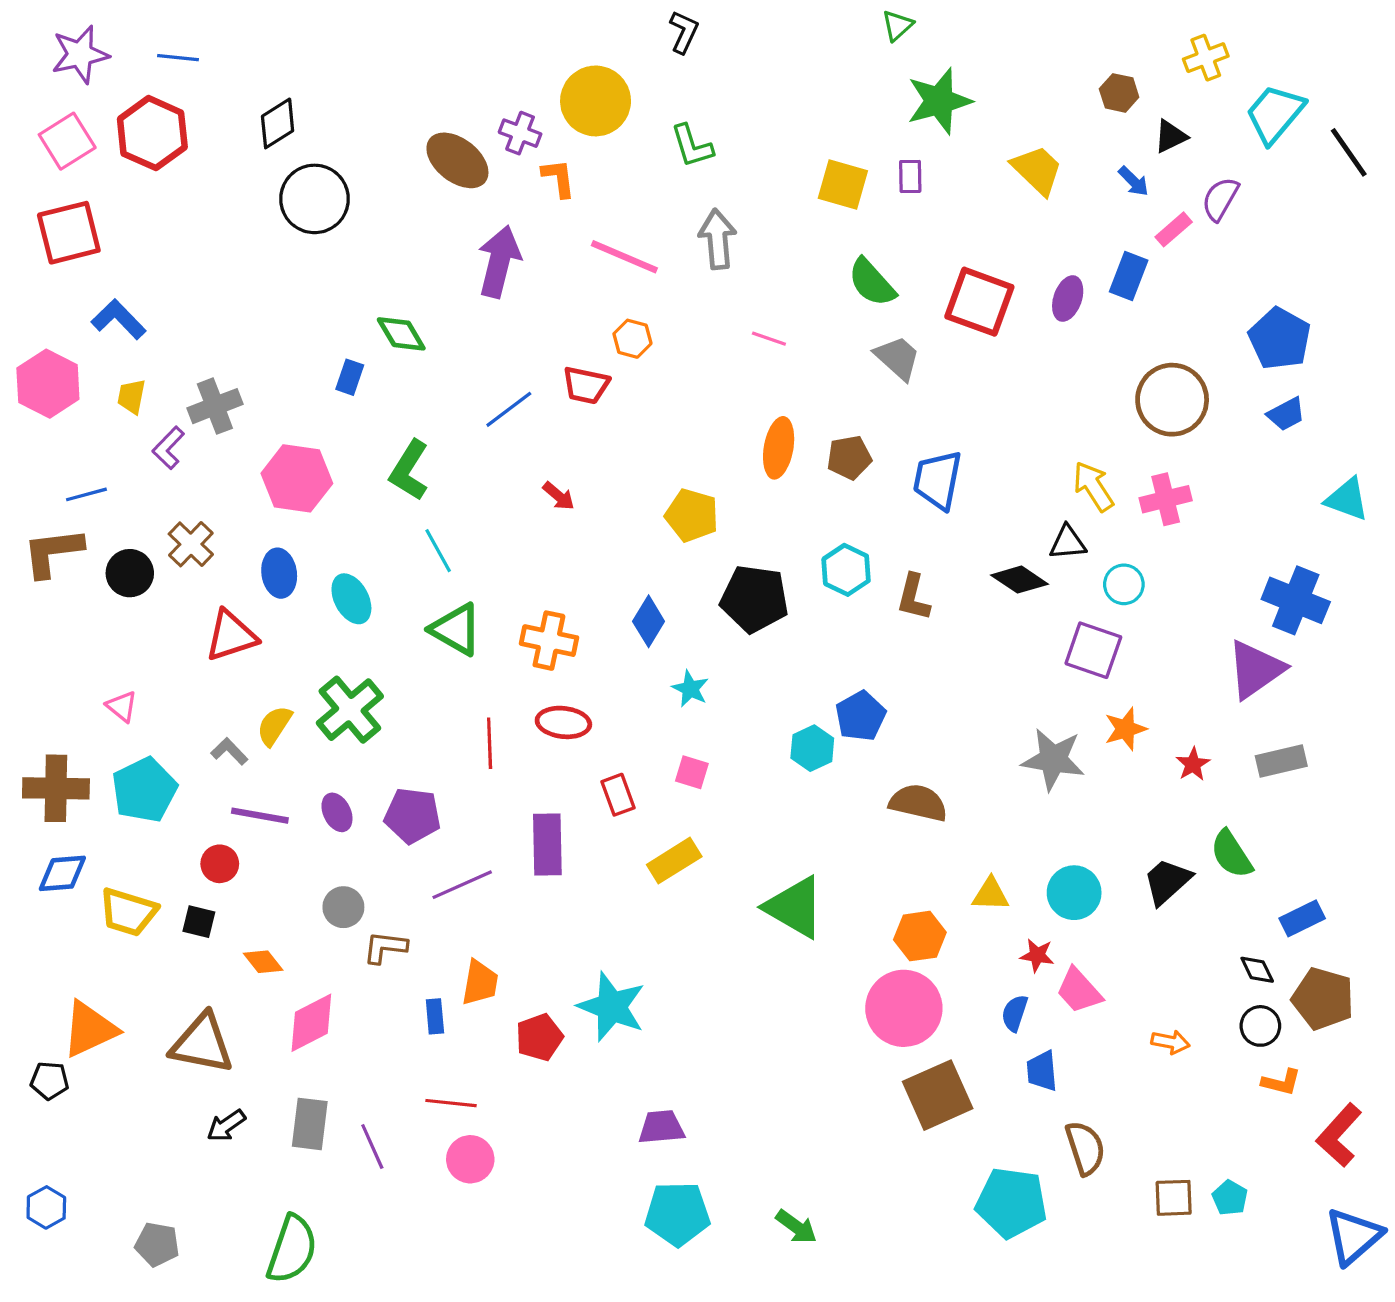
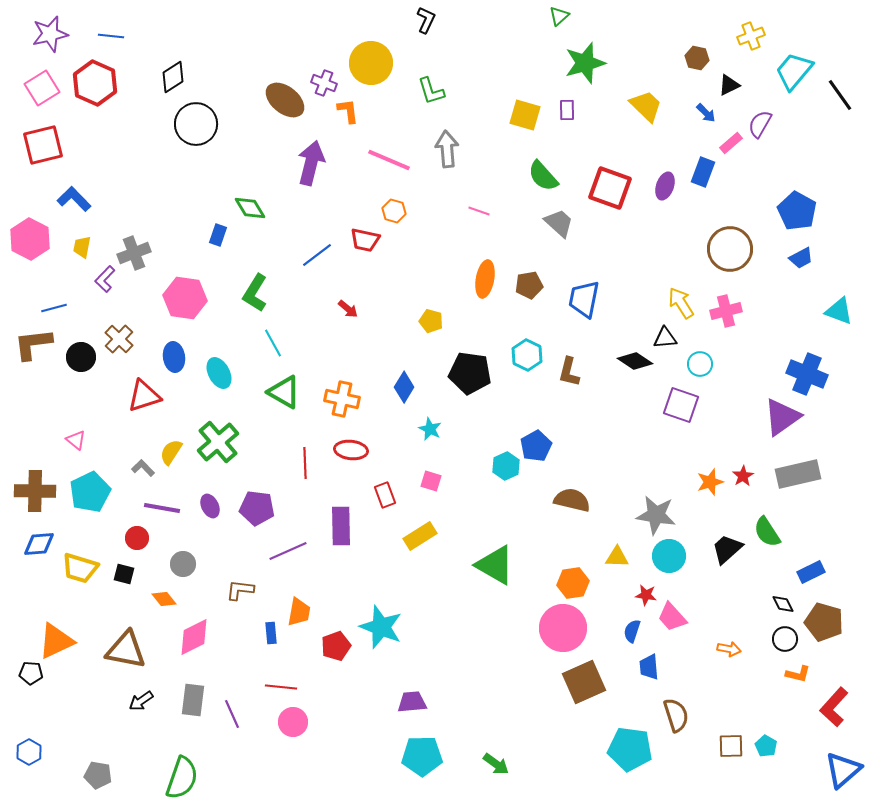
yellow pentagon: (692, 515) -> (431, 321), size x0.7
orange star: (1125, 729) -> (710, 482), moved
gray star: (1053, 759) -> (656, 515), moved
gray rectangle: (1281, 761) -> (798, 474), size x1.4
gray circle: (343, 907) -> (183, 564), moved

